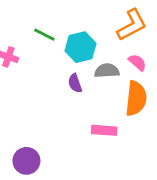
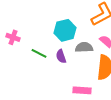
green line: (44, 35) -> (39, 53), moved

